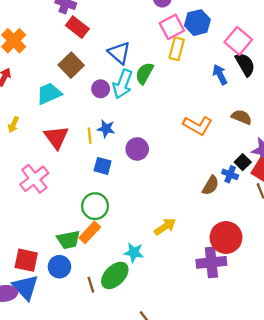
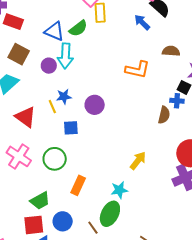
green semicircle: (144, 73) -> (78, 28), moved, turned -138
green circle: (95, 206) -> (55, 159), moved
green trapezoid: (68, 240) -> (40, 201), moved

